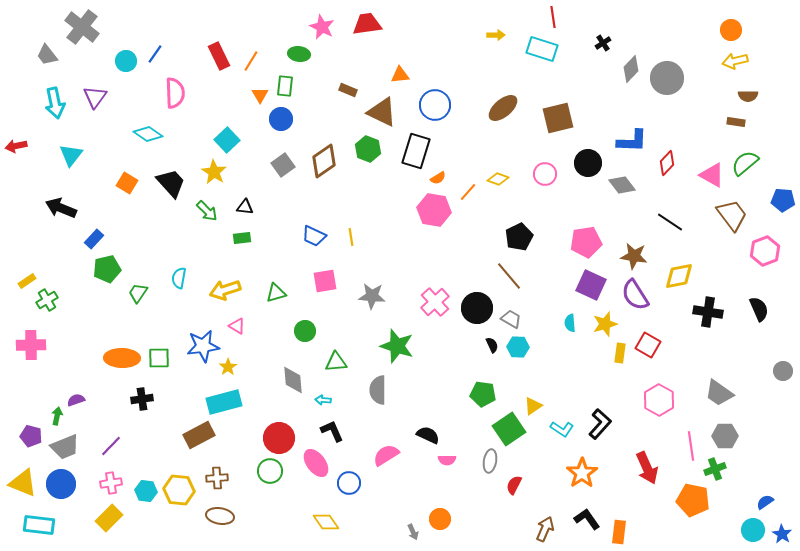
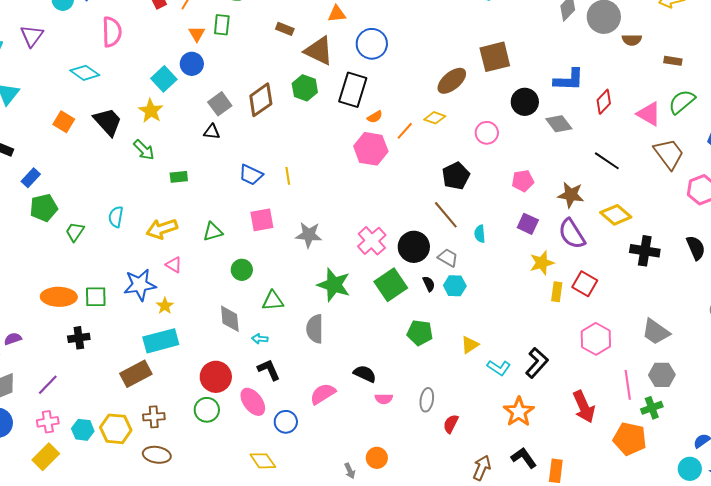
brown semicircle: (748, 96) -> (632, 40), moved
brown ellipse: (503, 108) -> (452, 81), moved
blue circle: (281, 119) -> (192, 64), moved
pink circle: (545, 174) -> (487, 133), moved
black triangle: (245, 207) -> (212, 132), moved
pink pentagon: (586, 242) -> (523, 181), size x0.7
yellow diamond: (679, 276) -> (616, 215), turned 52
purple square: (591, 285) -> (528, 224), size x0.7
cyan semicircle: (570, 323) -> (480, 234), moved
green square: (509, 429) -> (391, 285), moved

